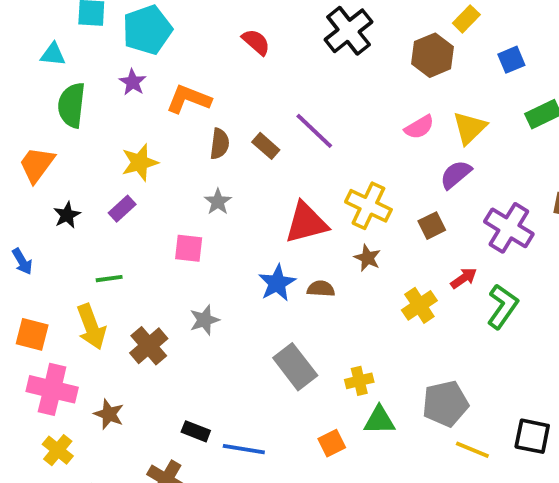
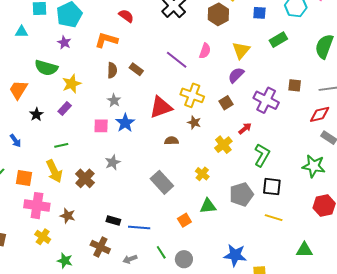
blue square: (511, 60) -> (259, 13), turned 32
orange L-shape: (189, 99) -> (106, 40), moved
green semicircle: (72, 105) -> (46, 68), moved, turned -75
pink semicircle: (419, 127) -> (205, 51), moved, turned -35
purple line: (314, 131) -> (177, 60), moved
blue star: (277, 283) -> (125, 123), moved
green L-shape: (503, 306) -> (262, 155), moved
yellow cross: (359, 381) -> (202, 174), moved, turned -32
black square: (532, 436) -> (272, 187), moved
yellow line: (472, 450) -> (274, 218), moved

